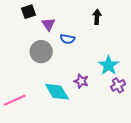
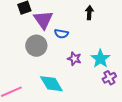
purple triangle: (48, 24) -> (43, 20), size x1.5
purple star: (81, 81) -> (74, 59), moved

